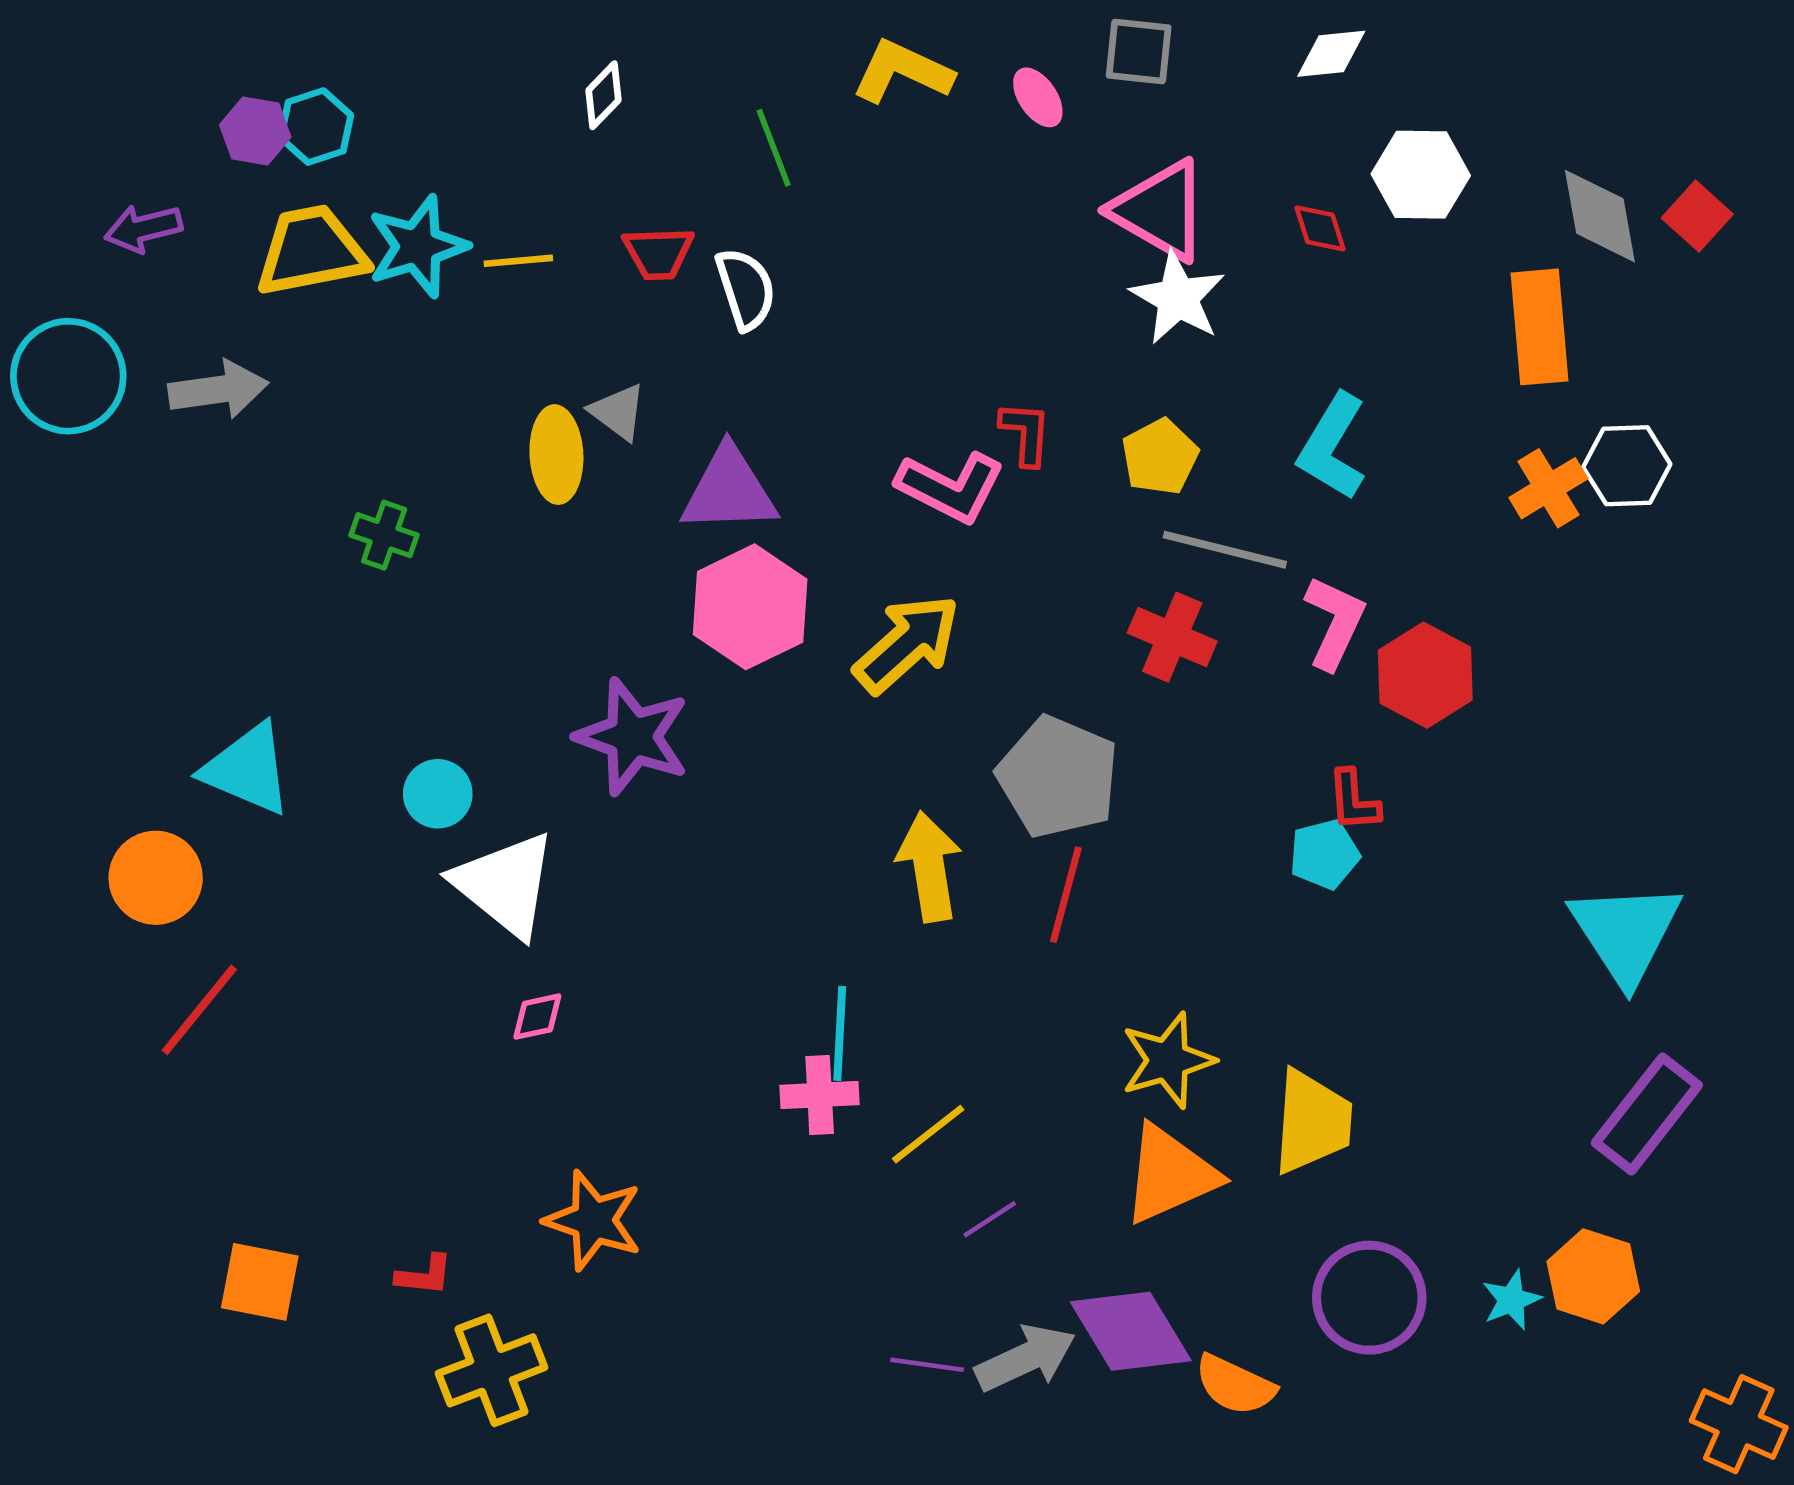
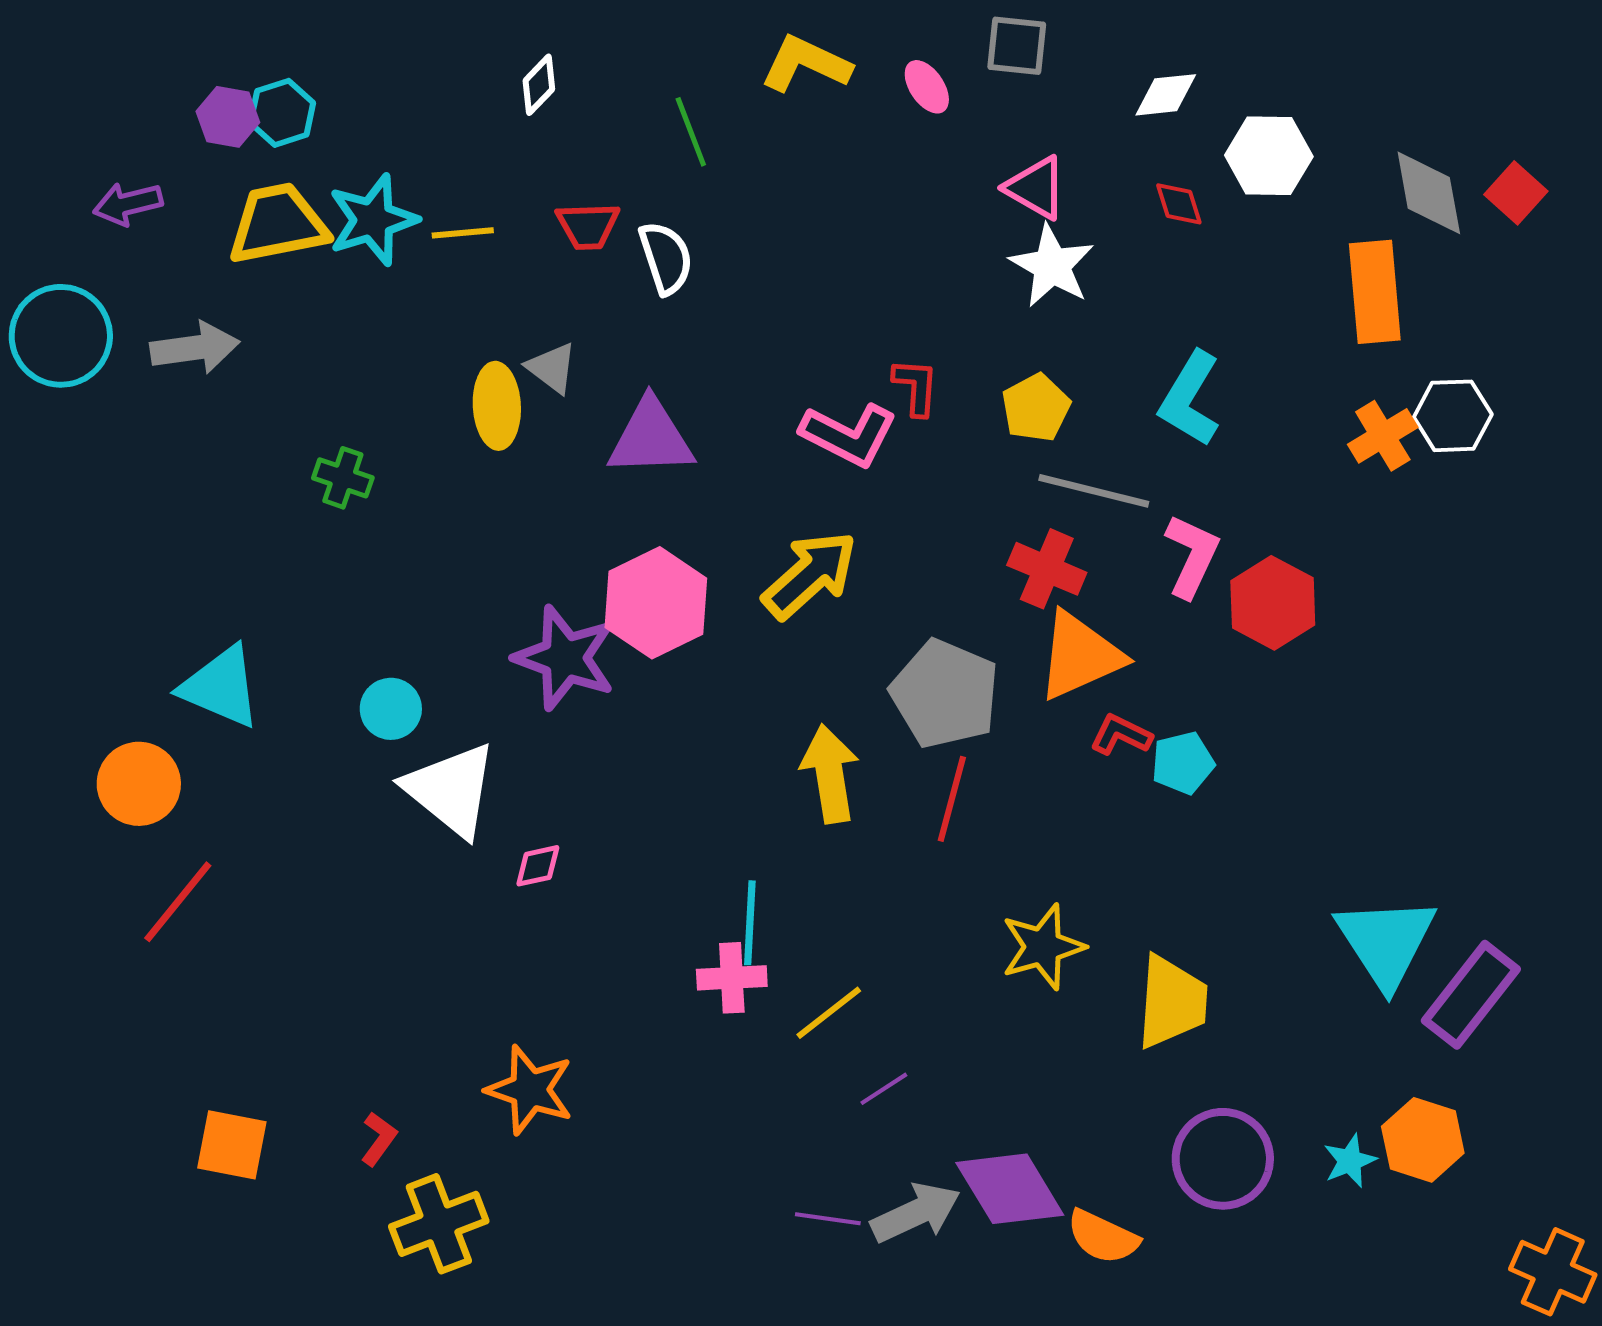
white diamond: (1331, 54) -> (1166, 95), moved
pink triangle: (1160, 210) -> (1036, 188), size x0.7
pink hexagon: (750, 607) -> (656, 603), moved
red L-shape: (1354, 801) -> (1121, 735), moved, turned 120
cyan triangle: (1626, 933) -> (1386, 942), moved
pink diamond: (537, 1017) -> (538, 866), moved
orange triangle: (1170, 1174) -> (1080, 656), moved
red L-shape: (424, 1275) -> (379, 1139), turned -60

